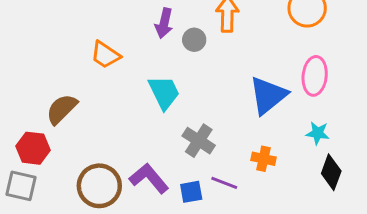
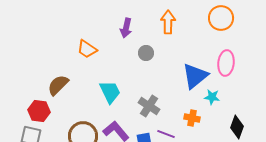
gray circle: (194, 40) -> (146, 53), moved
cyan trapezoid: (164, 92) -> (110, 92), moved
cyan star: (318, 133) -> (212, 97), moved

